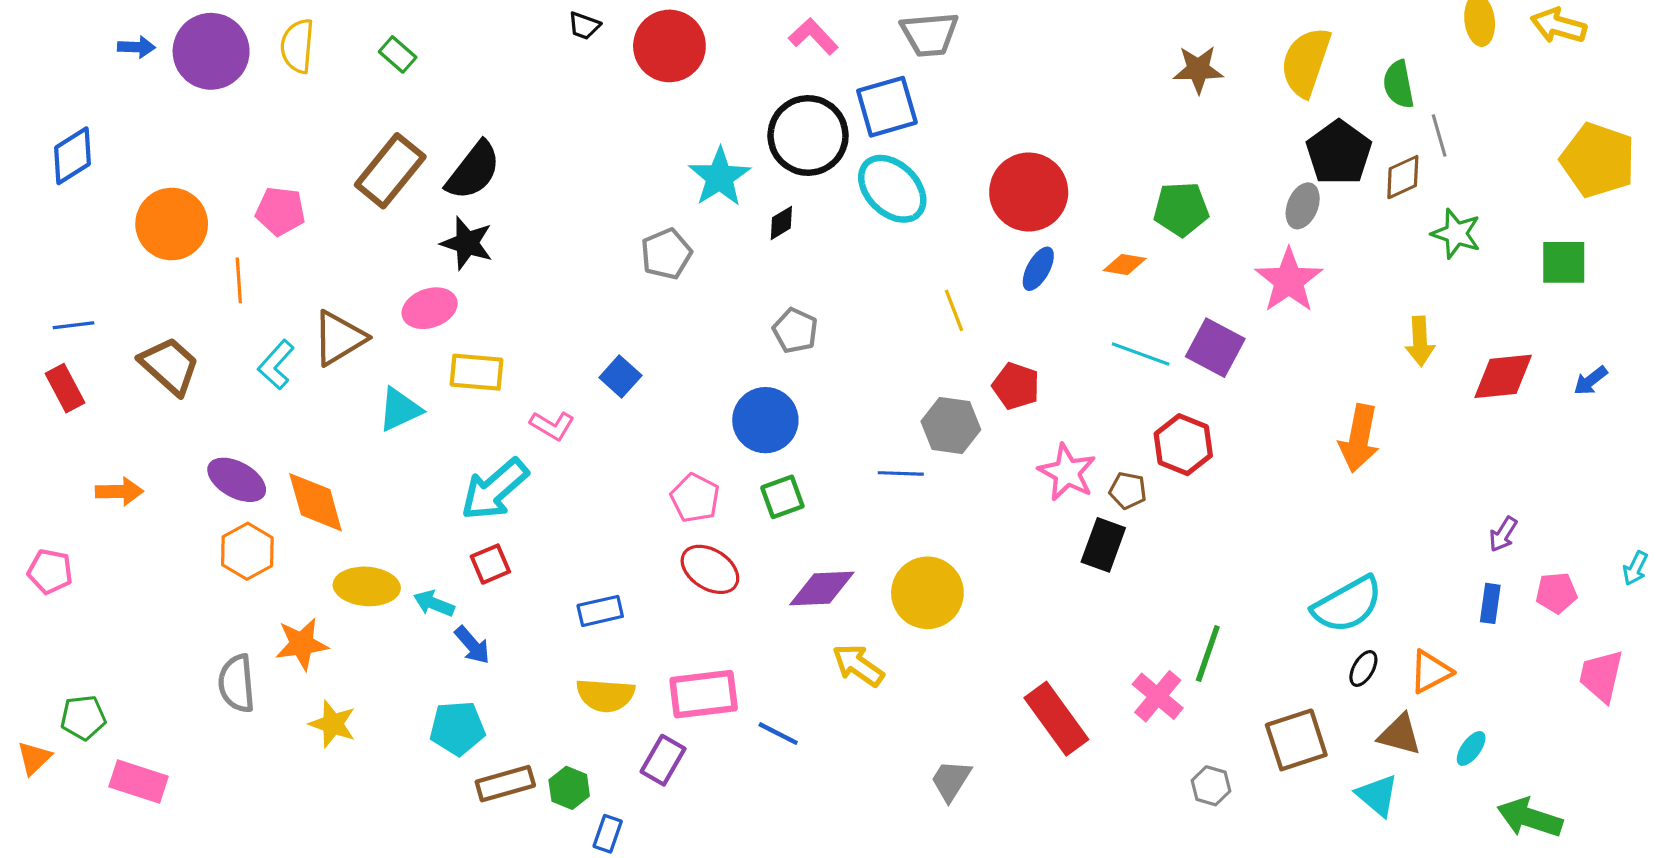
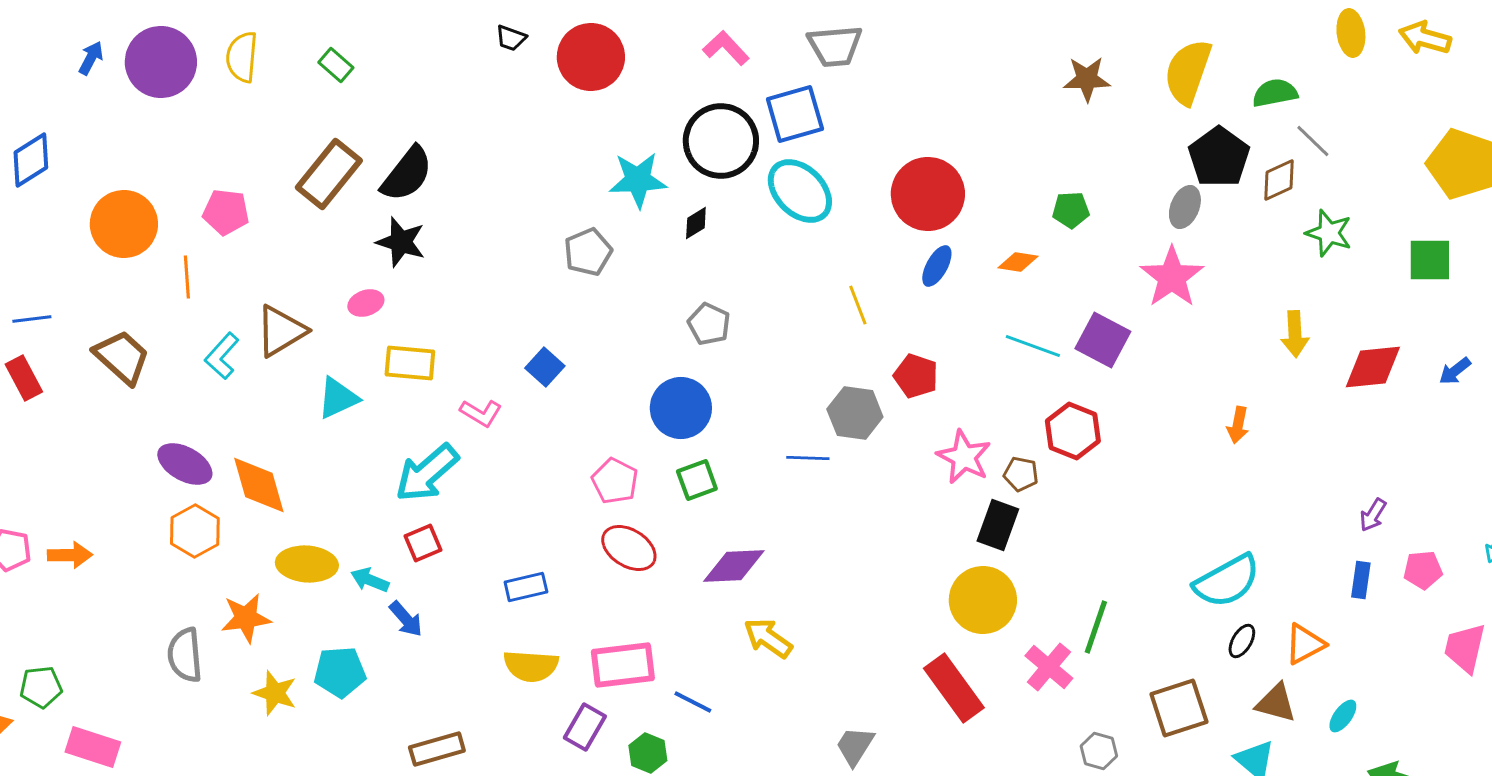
blue arrow: (136, 47) -> (91, 58), turned -64
green semicircle: (1399, 84) -> (1275, 93), turned 90
gray line: (1439, 136) -> (1313, 141), turned -30
cyan star: (720, 177) -> (638, 180), turned 30
green pentagon: (1181, 209) -> (1071, 210), size x0.7
pink ellipse: (430, 308) -> (366, 303), size x0.7
orange arrow: (1359, 438) -> (1238, 425), size x0.6
orange arrow: (119, 492) -> (70, 555), moved
yellow circle: (927, 593) -> (983, 600), moved
cyan pentagon: (457, 728) -> (340, 672), moved
green hexagon: (569, 788) -> (648, 753), moved

